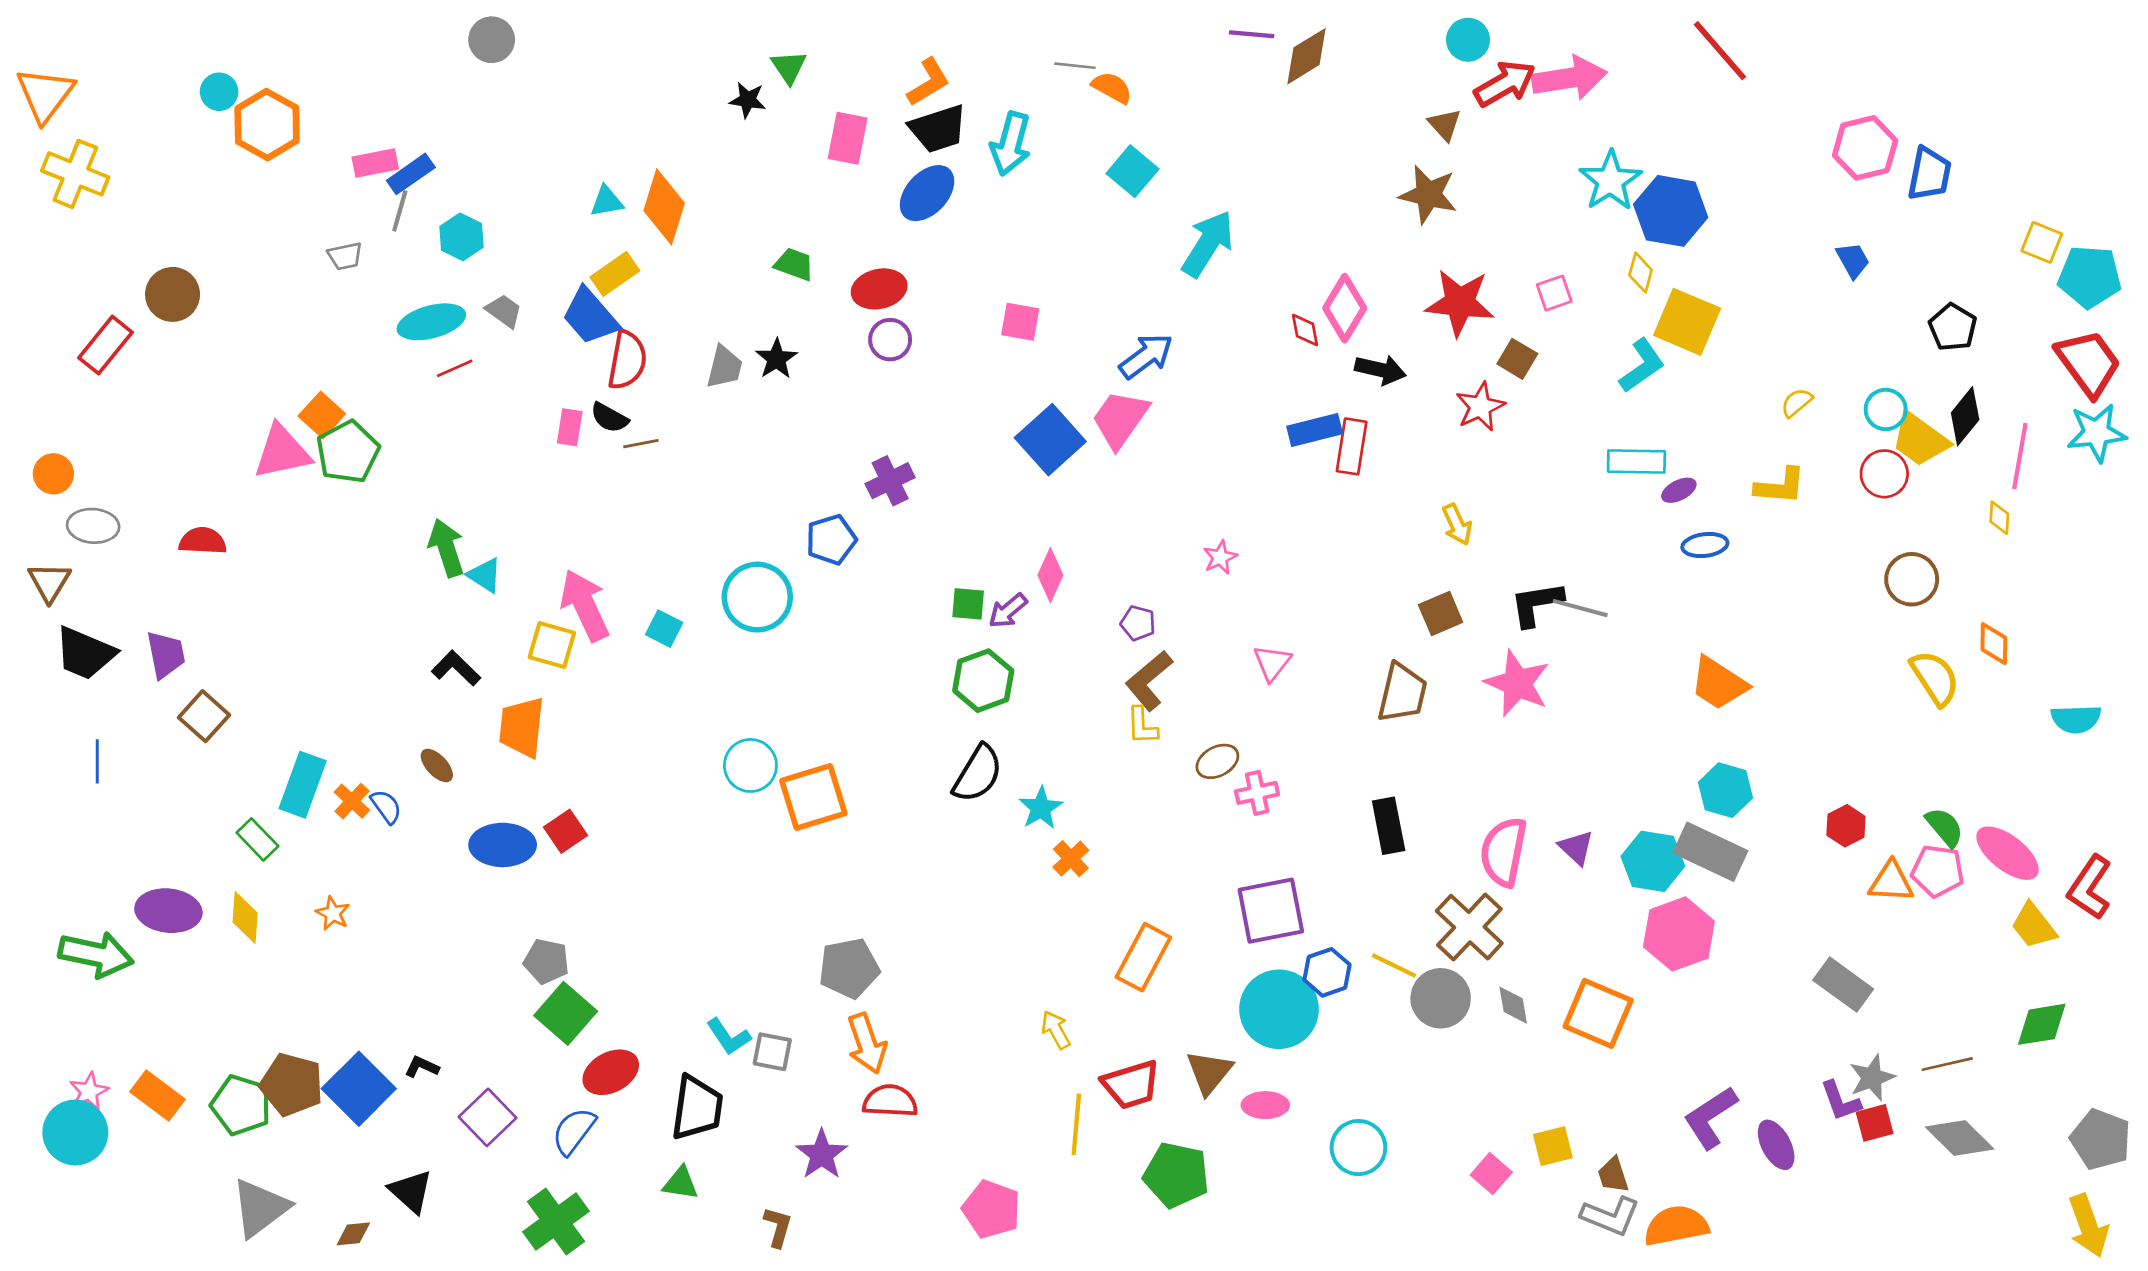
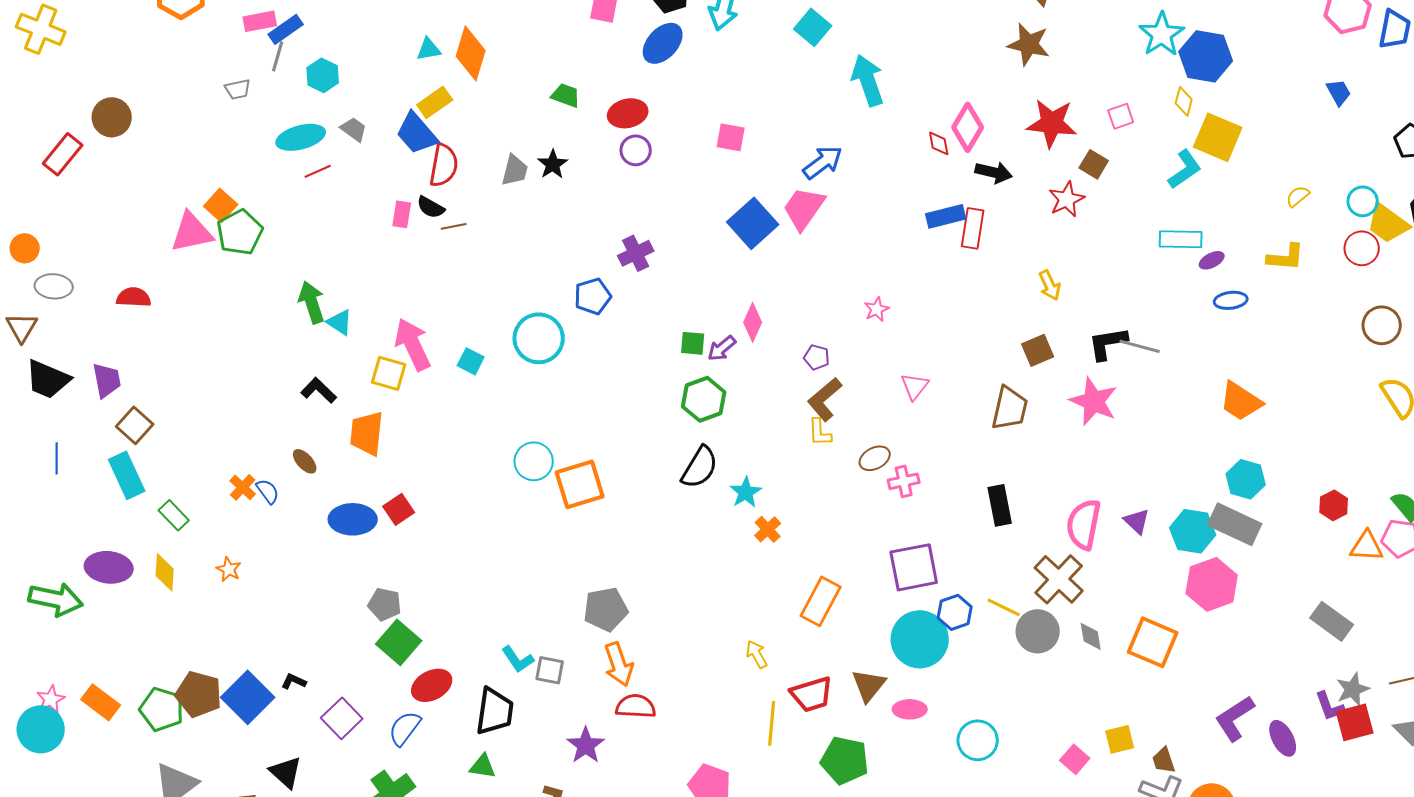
cyan arrow: (1208, 244) -> (868, 80), turned -51
cyan rectangle: (303, 785) -> (127, 475), moved, turned -45
red square: (1875, 1123) -> (1355, 722), size x1.4

